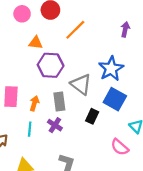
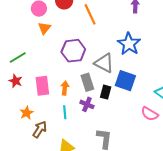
orange line: (75, 30) -> (90, 14), turned -60
orange triangle: (36, 43) -> (44, 28), moved, turned -48
blue square: (115, 99) -> (125, 81), moved
black rectangle: (92, 116) -> (106, 92), moved

